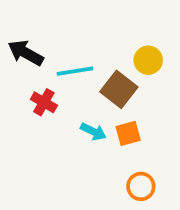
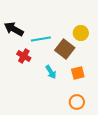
cyan arrow: (93, 132) -> (51, 72), turned 32
orange square: (128, 133) -> (78, 73), moved

